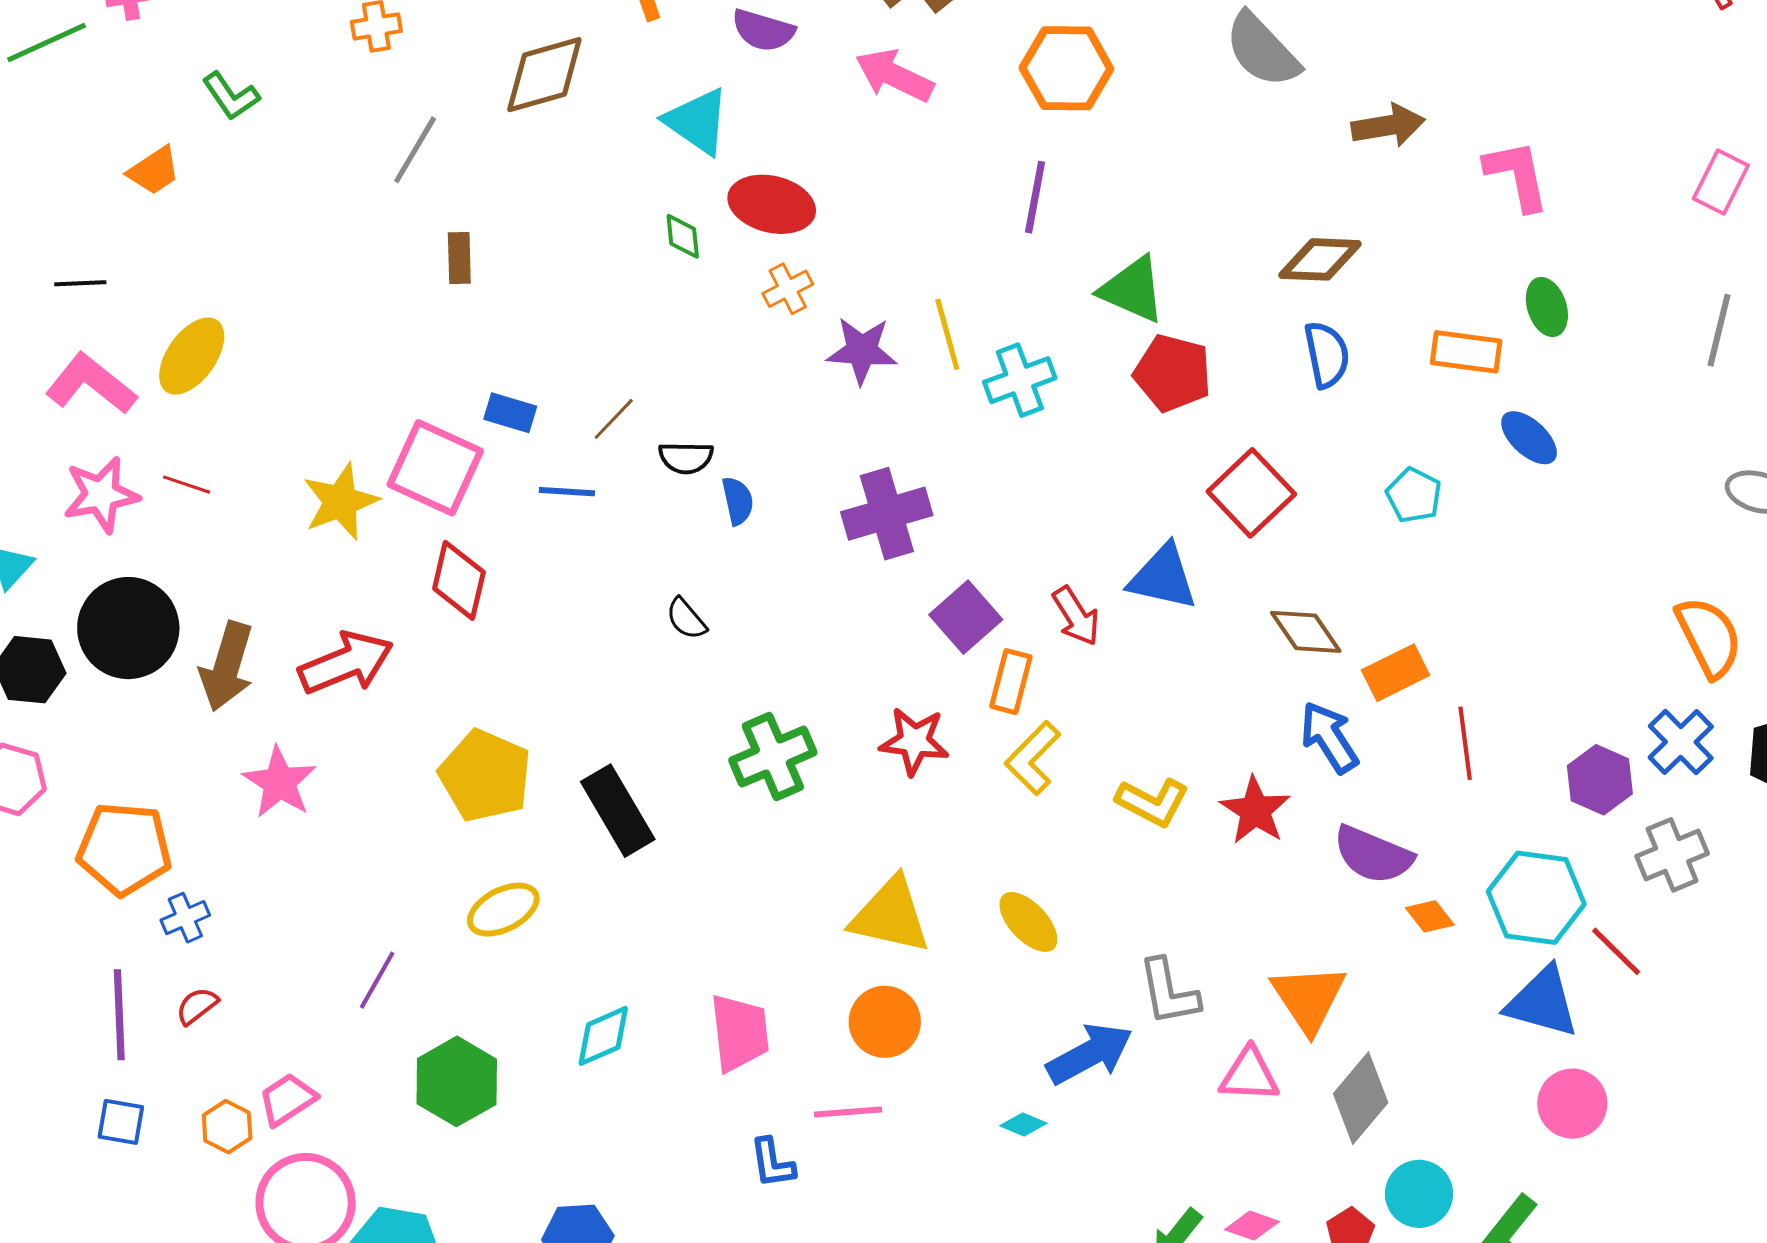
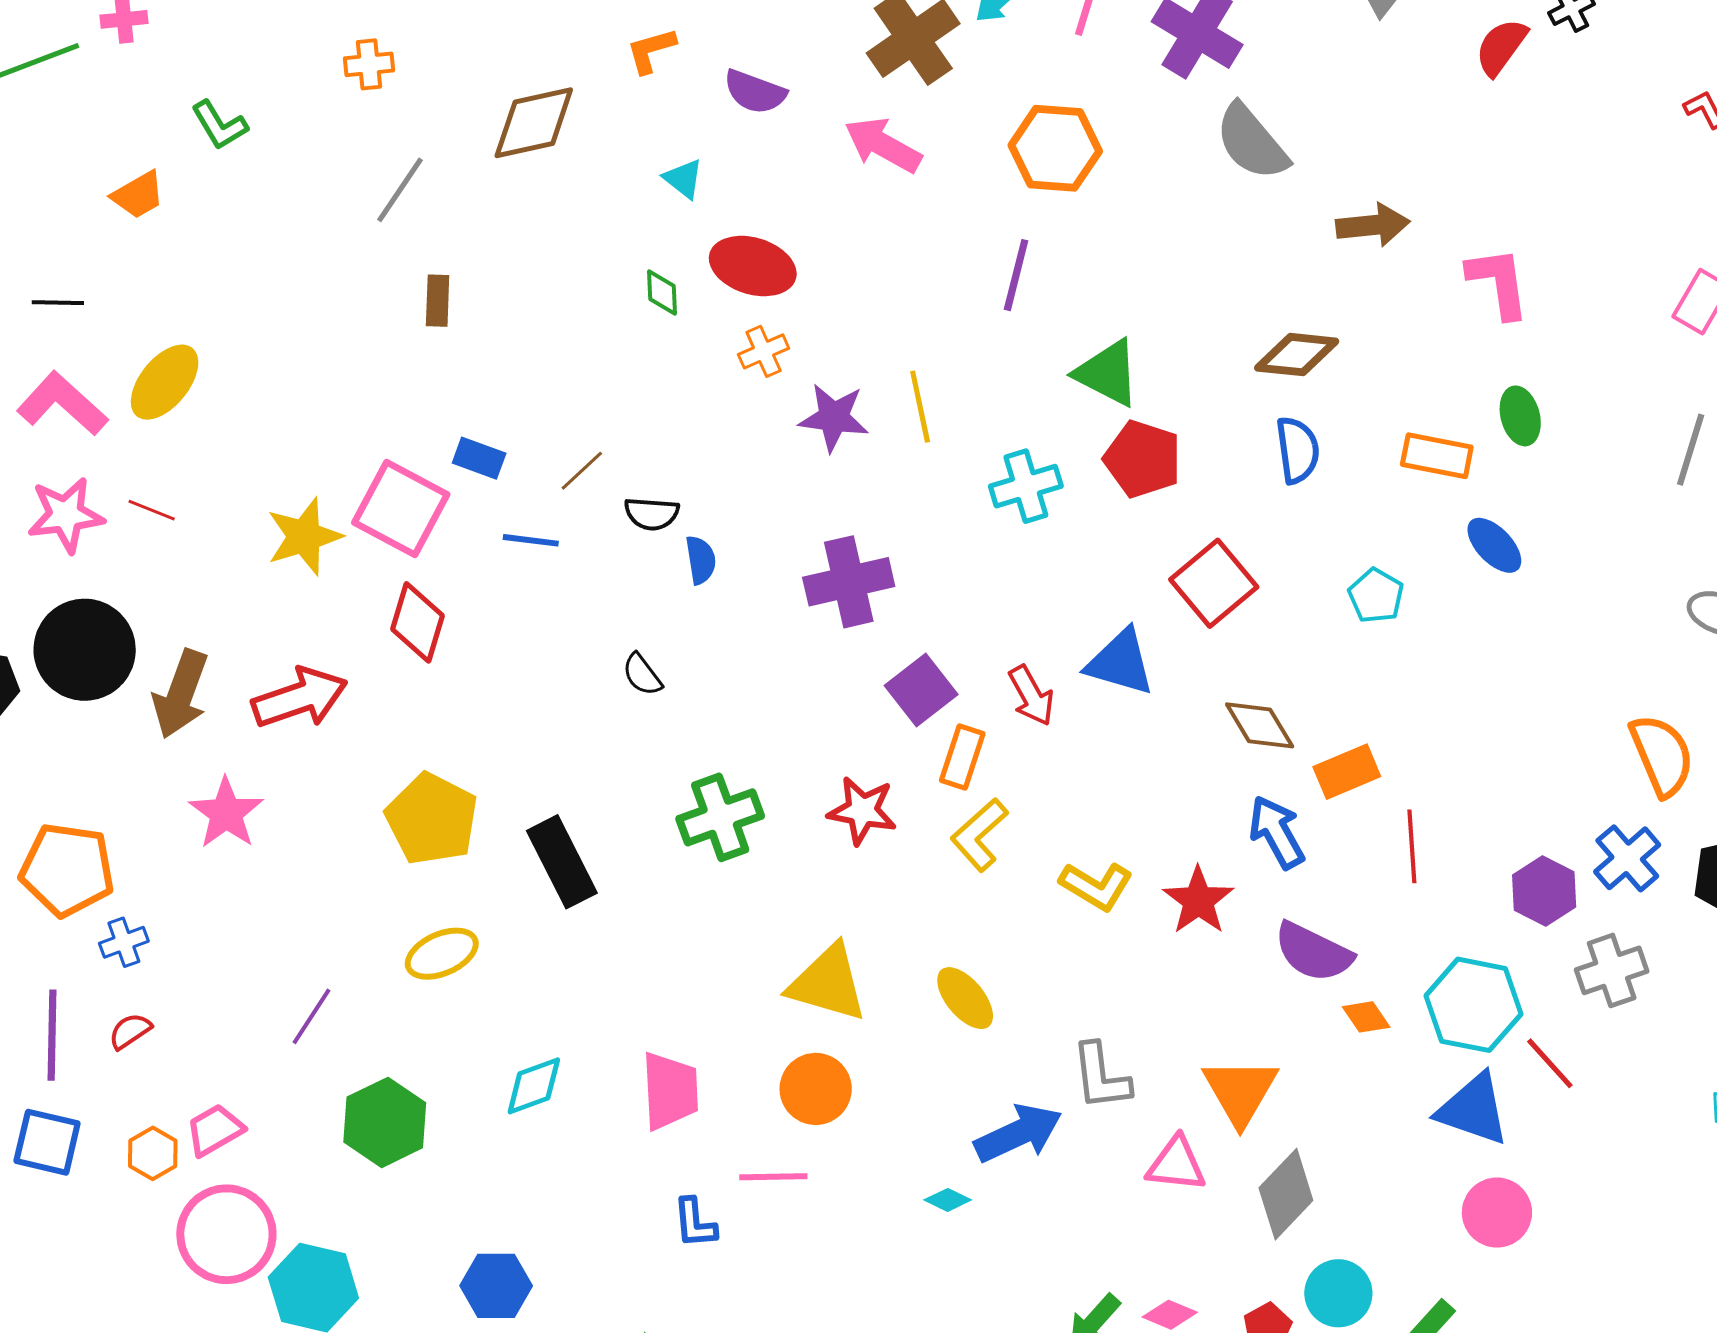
cyan triangle: (697, 121) -> (683, 179), size x0.6
cyan cross: (1020, 380) -> (1026, 486), moved
blue square: (121, 1122) -> (47, 1142), size x1.4

